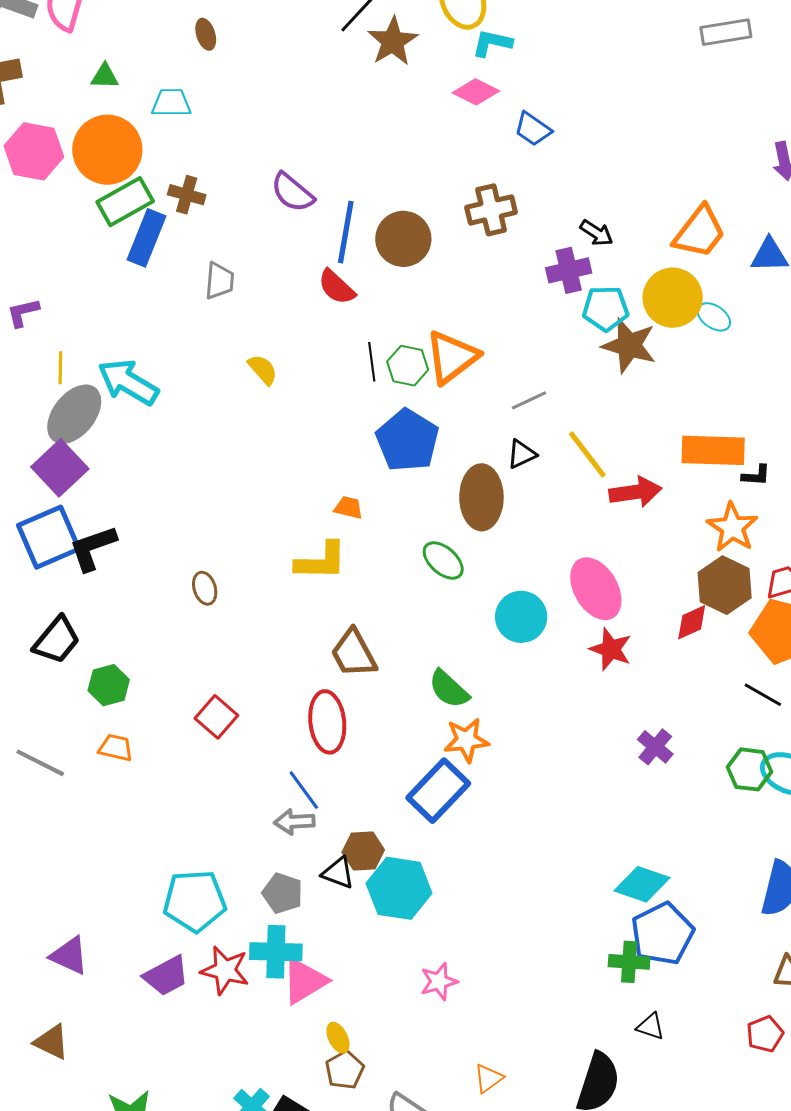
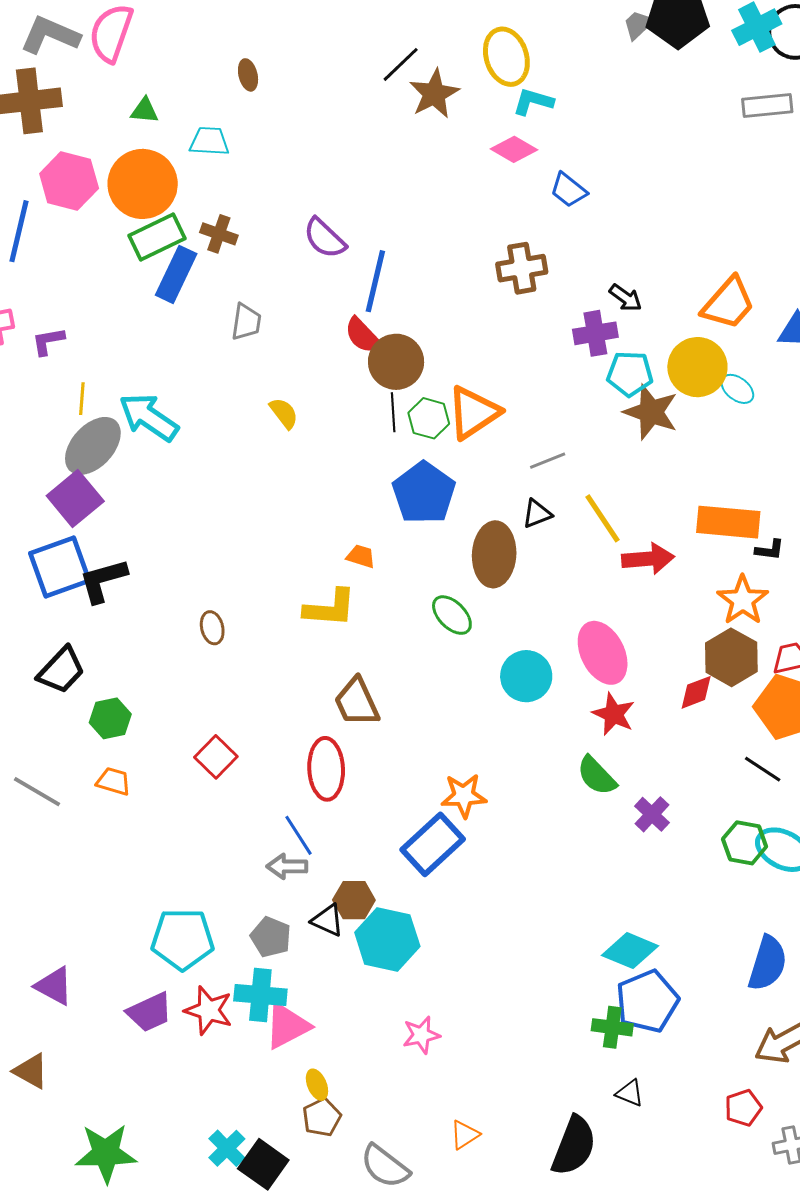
brown circle: (403, 239) -> (396, 362), moved
green semicircle: (449, 689) -> (597, 776), moved

